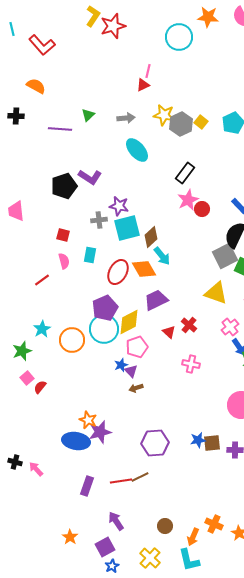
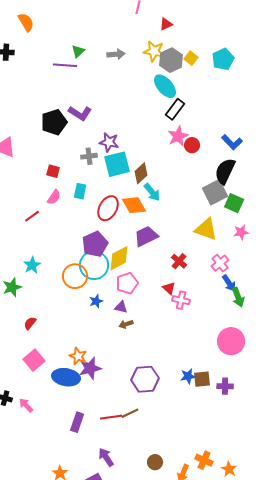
red triangle: (143, 85) -> (166, 24), moved
orange semicircle: (36, 86) -> (26, 22), turned 30
purple line: (60, 129) -> (65, 65), moved
cyan ellipse: (137, 150) -> (165, 86), moved
pink semicircle: (64, 261) -> (54, 197), turned 49
red triangle: (169, 332) -> (169, 288), moved
orange circle: (72, 340) -> (75, 276), moved
blue star: (121, 365) -> (96, 301), moved
purple triangle: (131, 371) -> (121, 307), turned -32
pink square: (27, 378) -> (34, 360), moved, size x1.5

